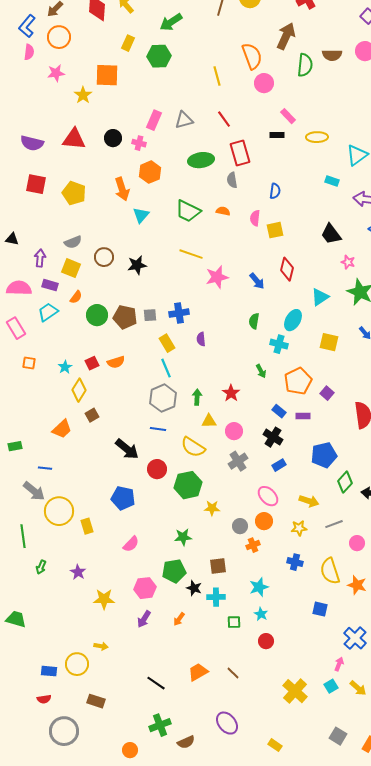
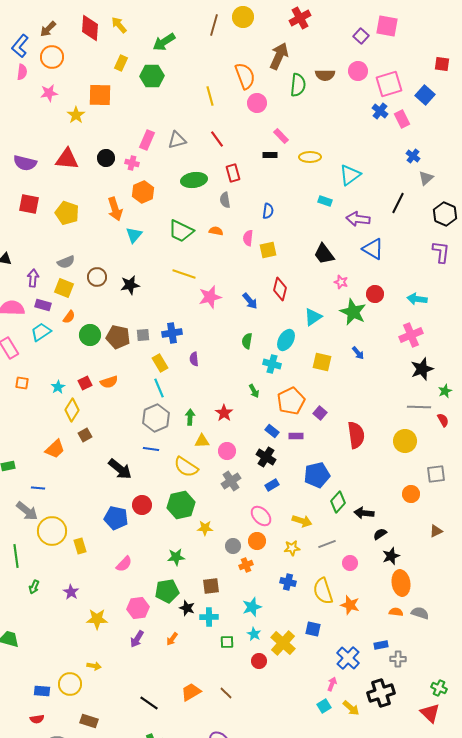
red rectangle: (240, 153) -> (233, 173), size x0.7
red circle: (157, 469) -> (142, 505), moved
yellow cross: (295, 691) -> (283, 643), moved

